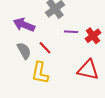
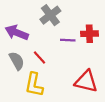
red cross: (93, 36) -> (89, 34), moved, turned 35

